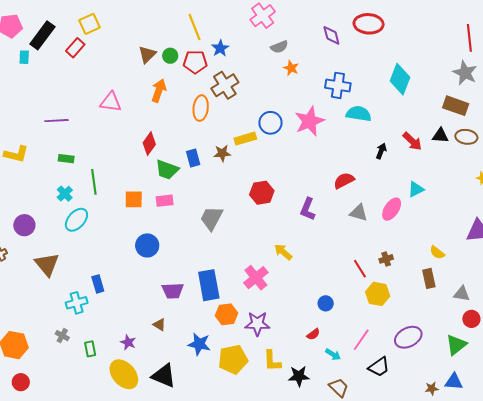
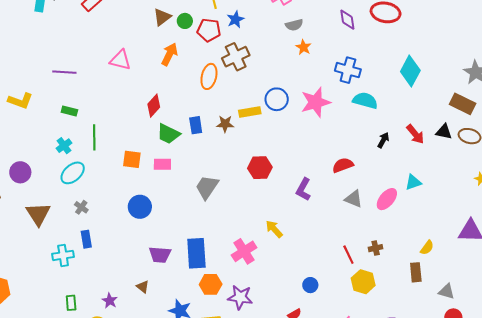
yellow semicircle: (437, 253) -> (427, 248), turned -98
gray cross: (62, 336) -> (81, 207), moved

